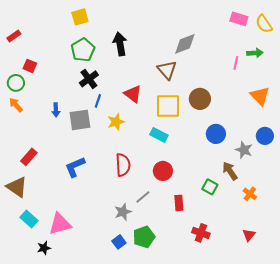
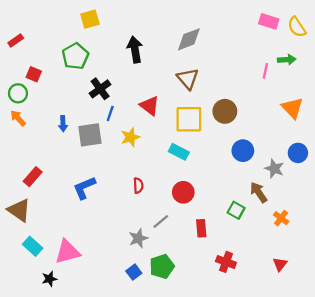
gray diamond: (185, 44) -> (189, 39), moved
green pentagon: (83, 50) -> (75, 56), moved
red semicircle: (123, 165) -> (138, 186), size x0.6

